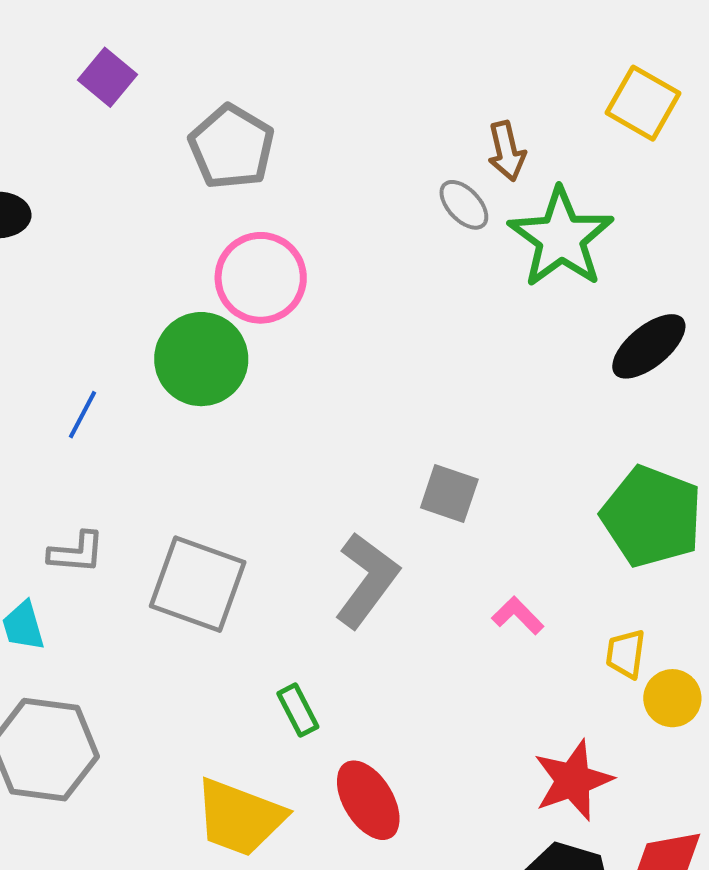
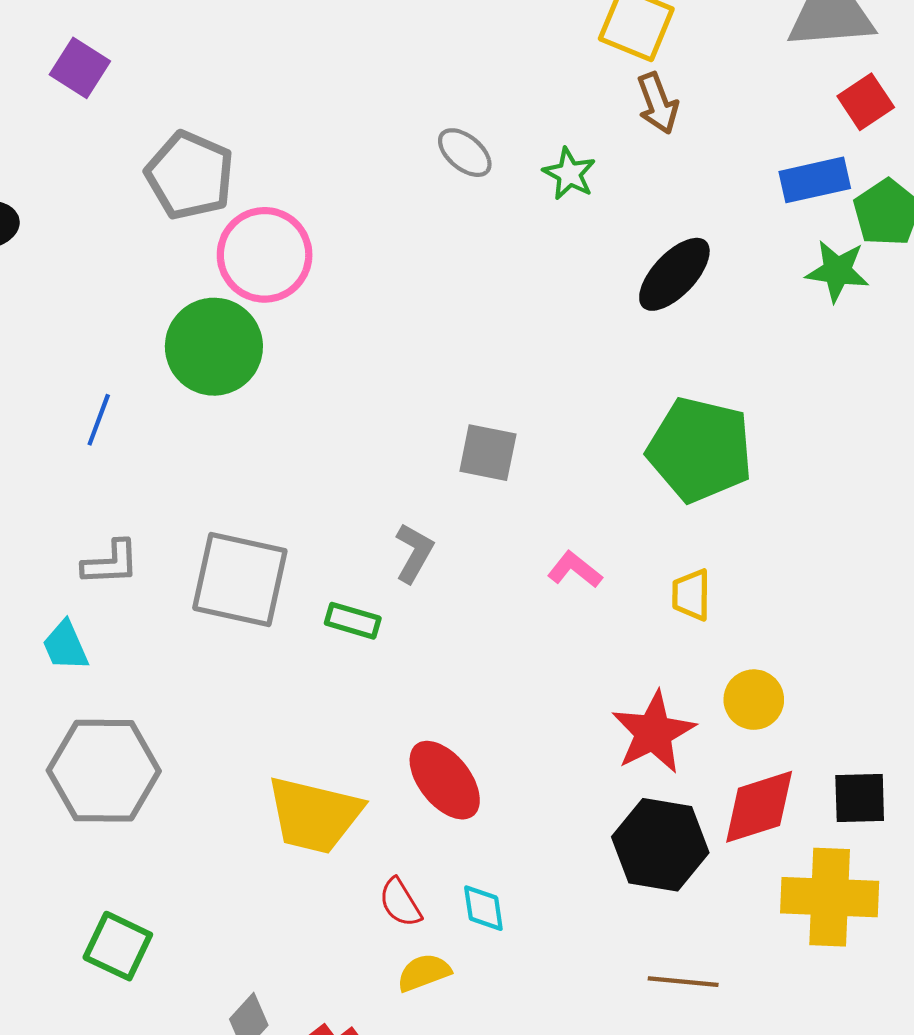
gray pentagon: (232, 147) -> (190, 175), moved
brown arrow: (507, 151) -> (658, 103), moved
green star: (561, 238) -> (569, 174), size x0.5
gray L-shape: (367, 580) -> (414, 553), size x0.6
yellow circle: (672, 698) -> (754, 700), moved
green rectangle: (298, 710) -> (353, 621), moved, turned -39

